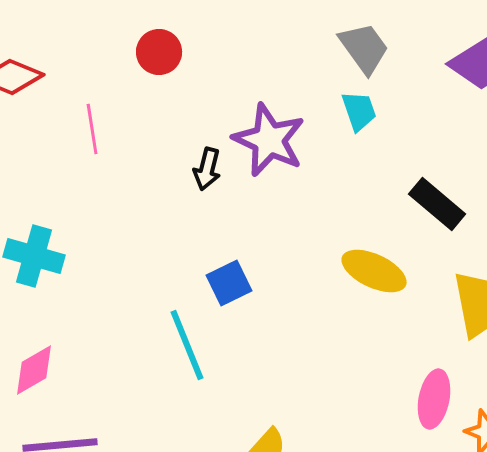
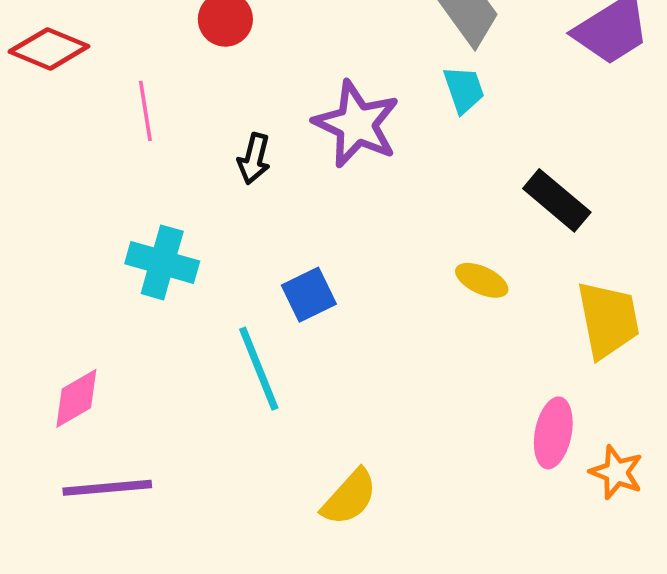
black arrow: (207, 169) -> (254, 159), moved
cyan cross: (34, 256) -> (162, 262), moved
yellow ellipse: (374, 271) -> (482, 280), size x0.7

